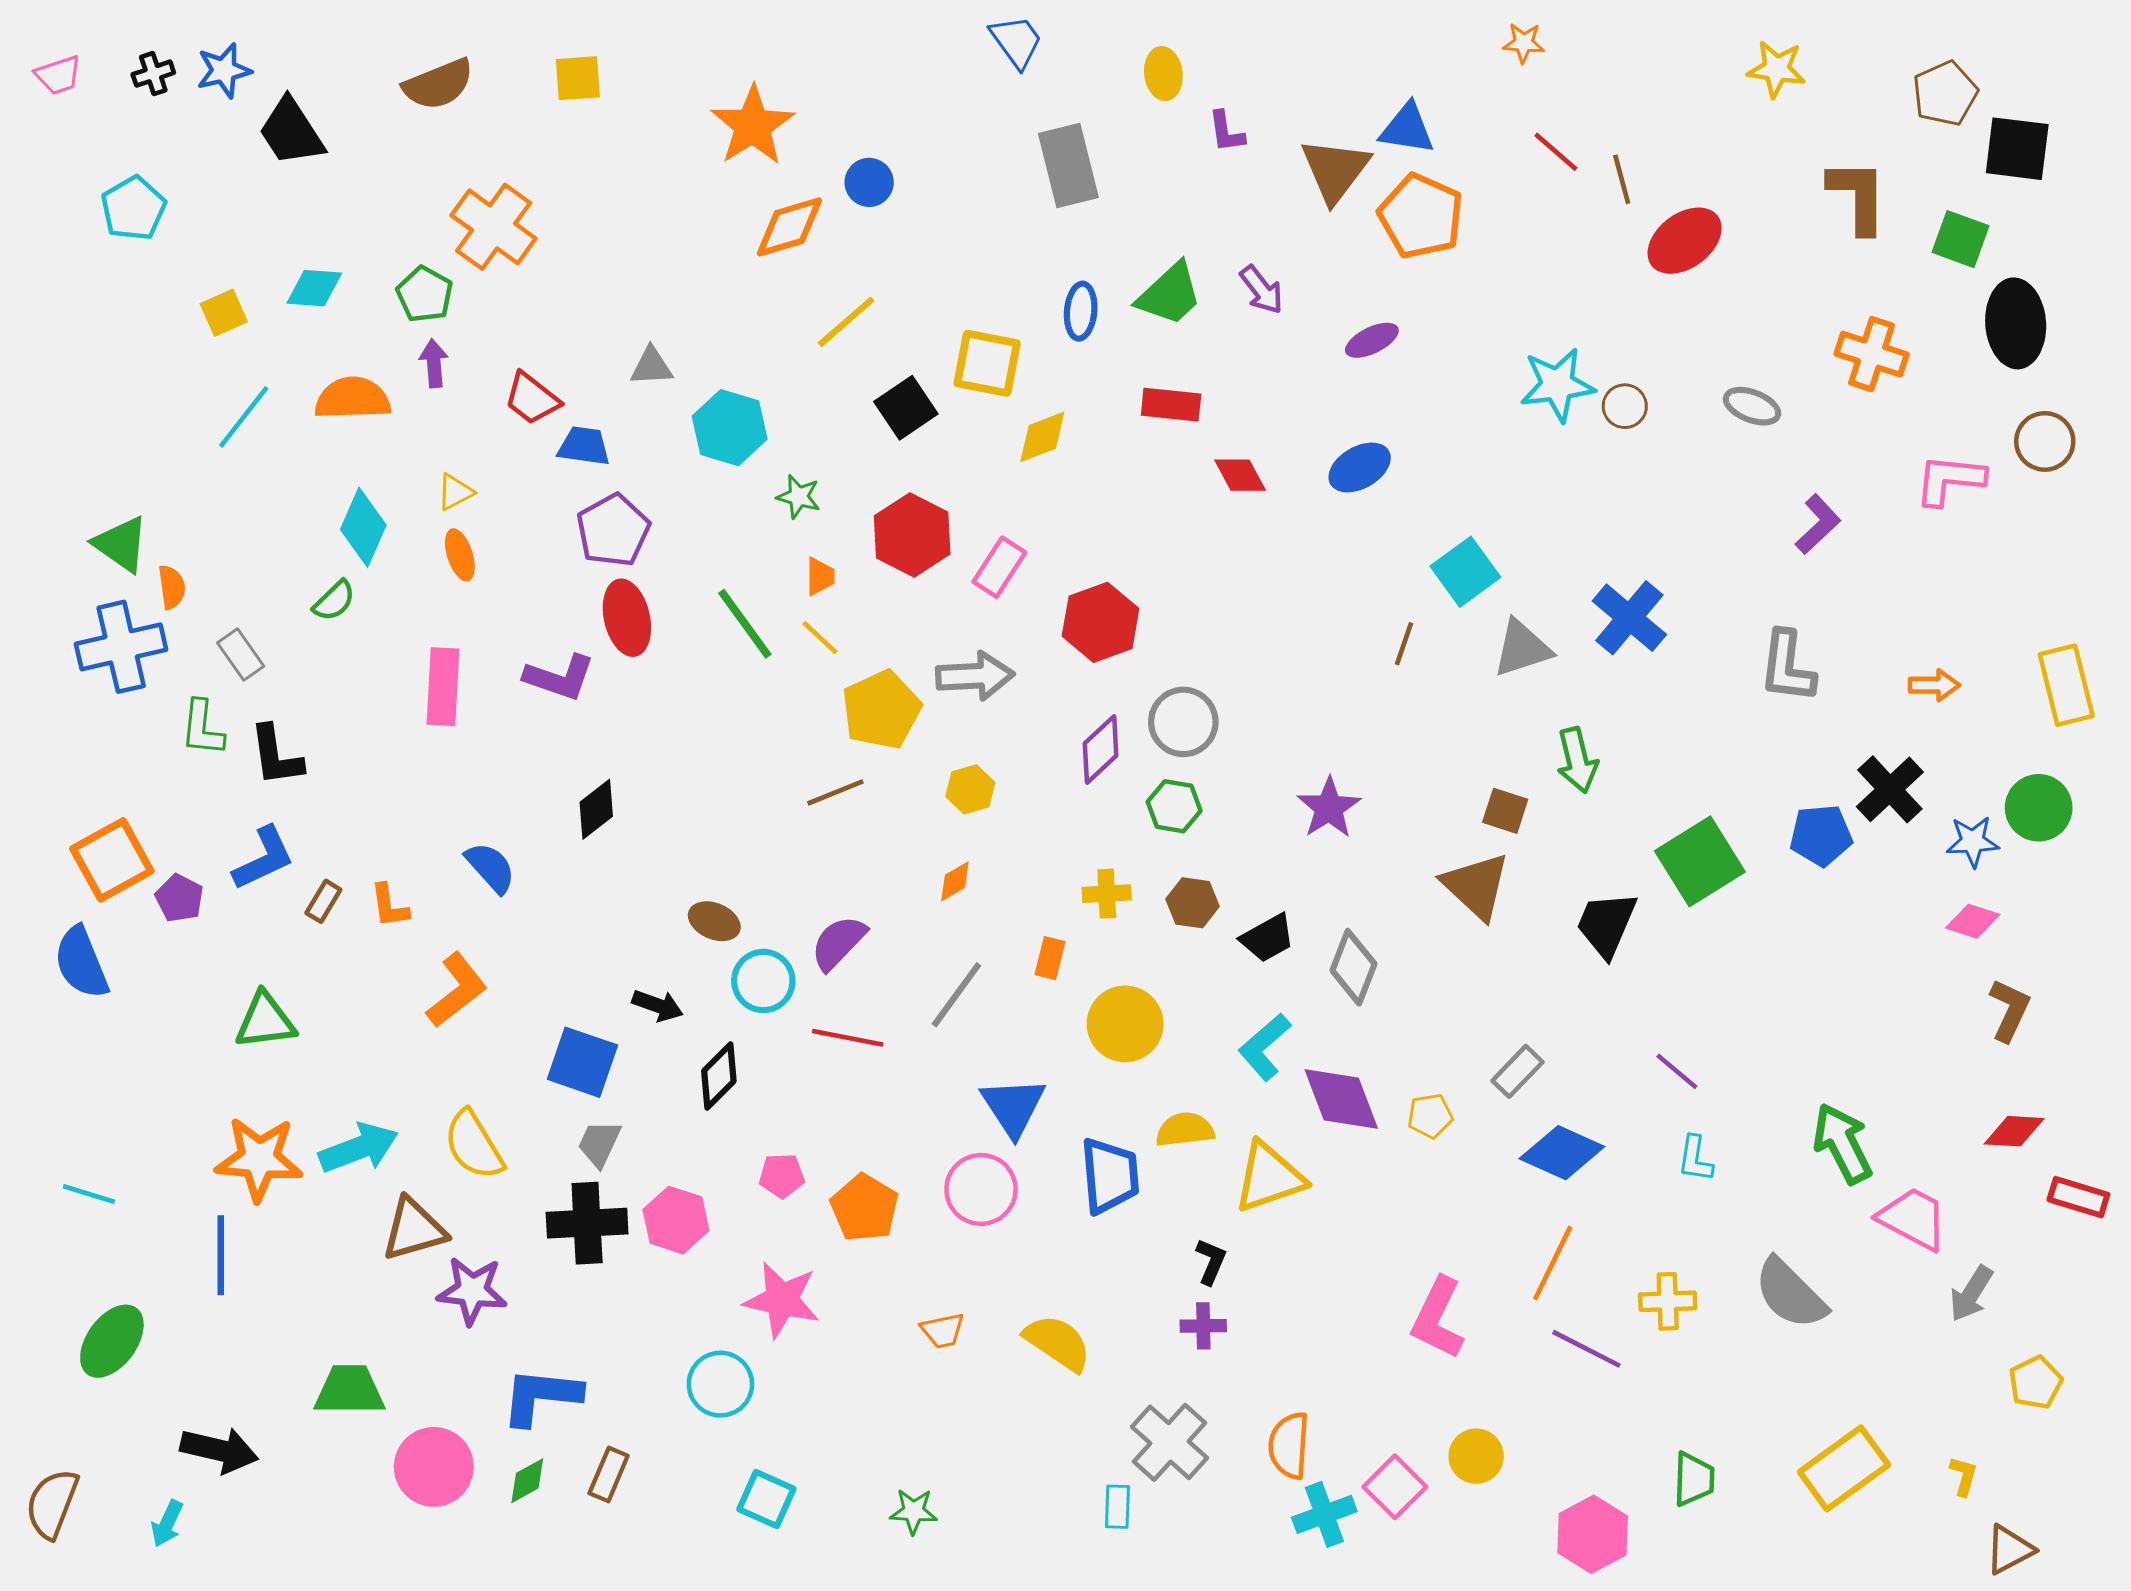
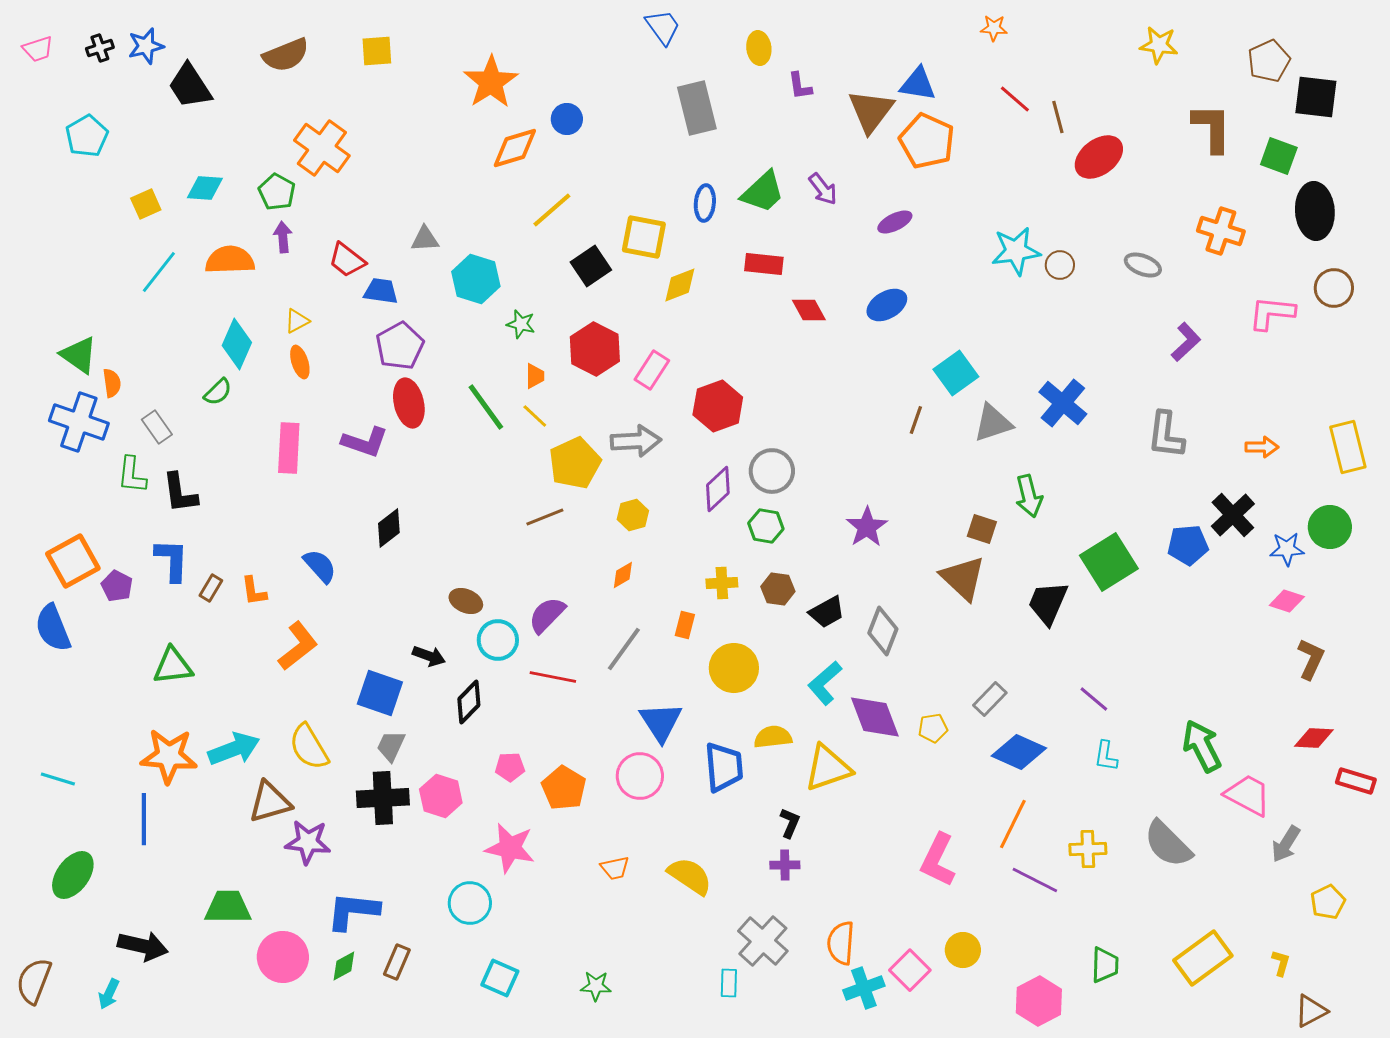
blue cross: (121, 647) -> (79, 422), turned 32
blue L-shape: (264, 858) -> (172, 560), turned -63

